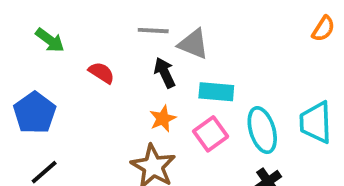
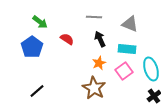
gray triangle: (193, 44) -> (130, 24), moved
blue pentagon: (35, 113) -> (32, 47), moved

